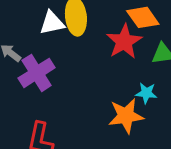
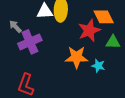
orange star: (126, 116) -> (77, 57), moved

